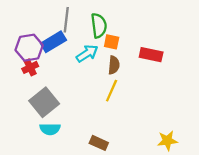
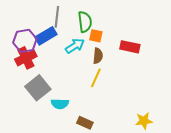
red cross: (30, 67) -> (26, 58), size x1.5
cyan semicircle: (50, 129) -> (60, 104), moved

